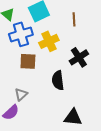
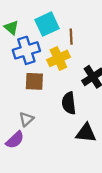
brown line: (74, 19) -> (71, 37), moved
black triangle: (73, 117) -> (86, 133), moved

